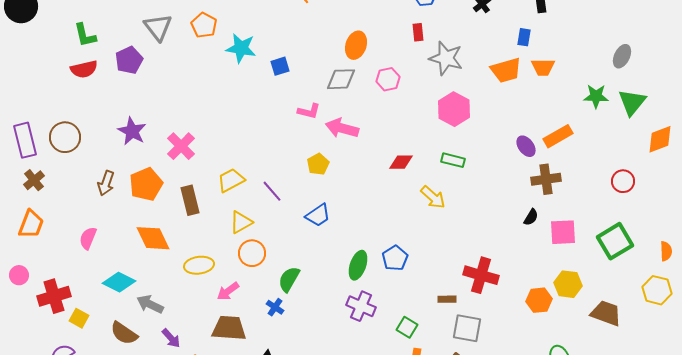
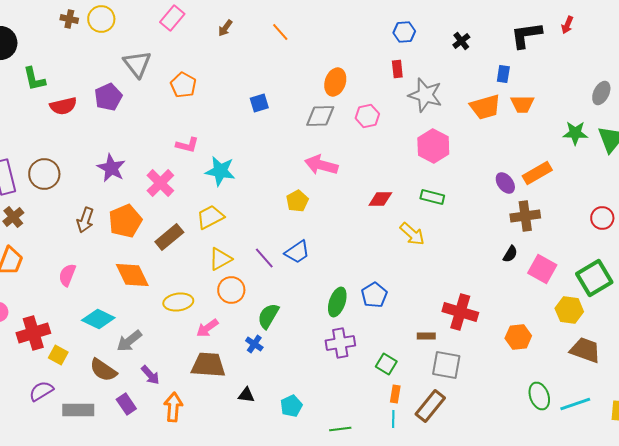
orange pentagon: (204, 25) -> (183, 85), moved
green L-shape: (85, 35) -> (34, 79), moved
cyan star: (241, 48) -> (220, 171), moved
pink L-shape: (309, 111) -> (187, 145), moved
purple line: (272, 191) -> (264, 258), moved
brown rectangle: (190, 200) -> (169, 237), turned 64
pink square: (563, 232) -> (542, 269), turned 32
yellow hexagon: (568, 284) -> (569, 310), moved
gray arrow: (150, 304) -> (129, 341), turned -64
purple cross: (361, 306) -> (340, 343), turned -32

